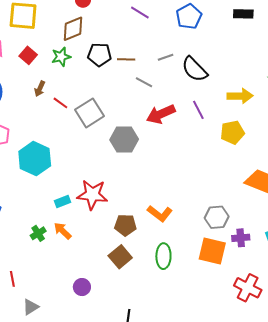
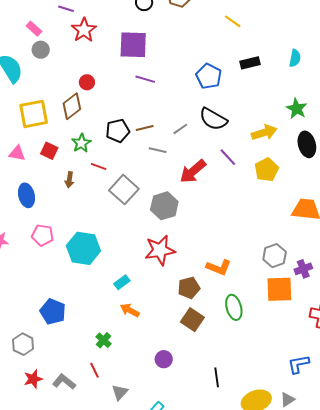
black rectangle: (243, 14) -> (250, 63), moved
blue pentagon: (189, 16) -> (209, 76), moved
brown diamond: (73, 29) -> (72, 106), moved
gray line: (166, 57) -> (180, 129), moved
gray line: (144, 82) -> (158, 150), moved
red line: (60, 103) -> (99, 167), moved
red star: (92, 195) -> (160, 250), moved
green cross: (38, 233) -> (104, 340), moved

